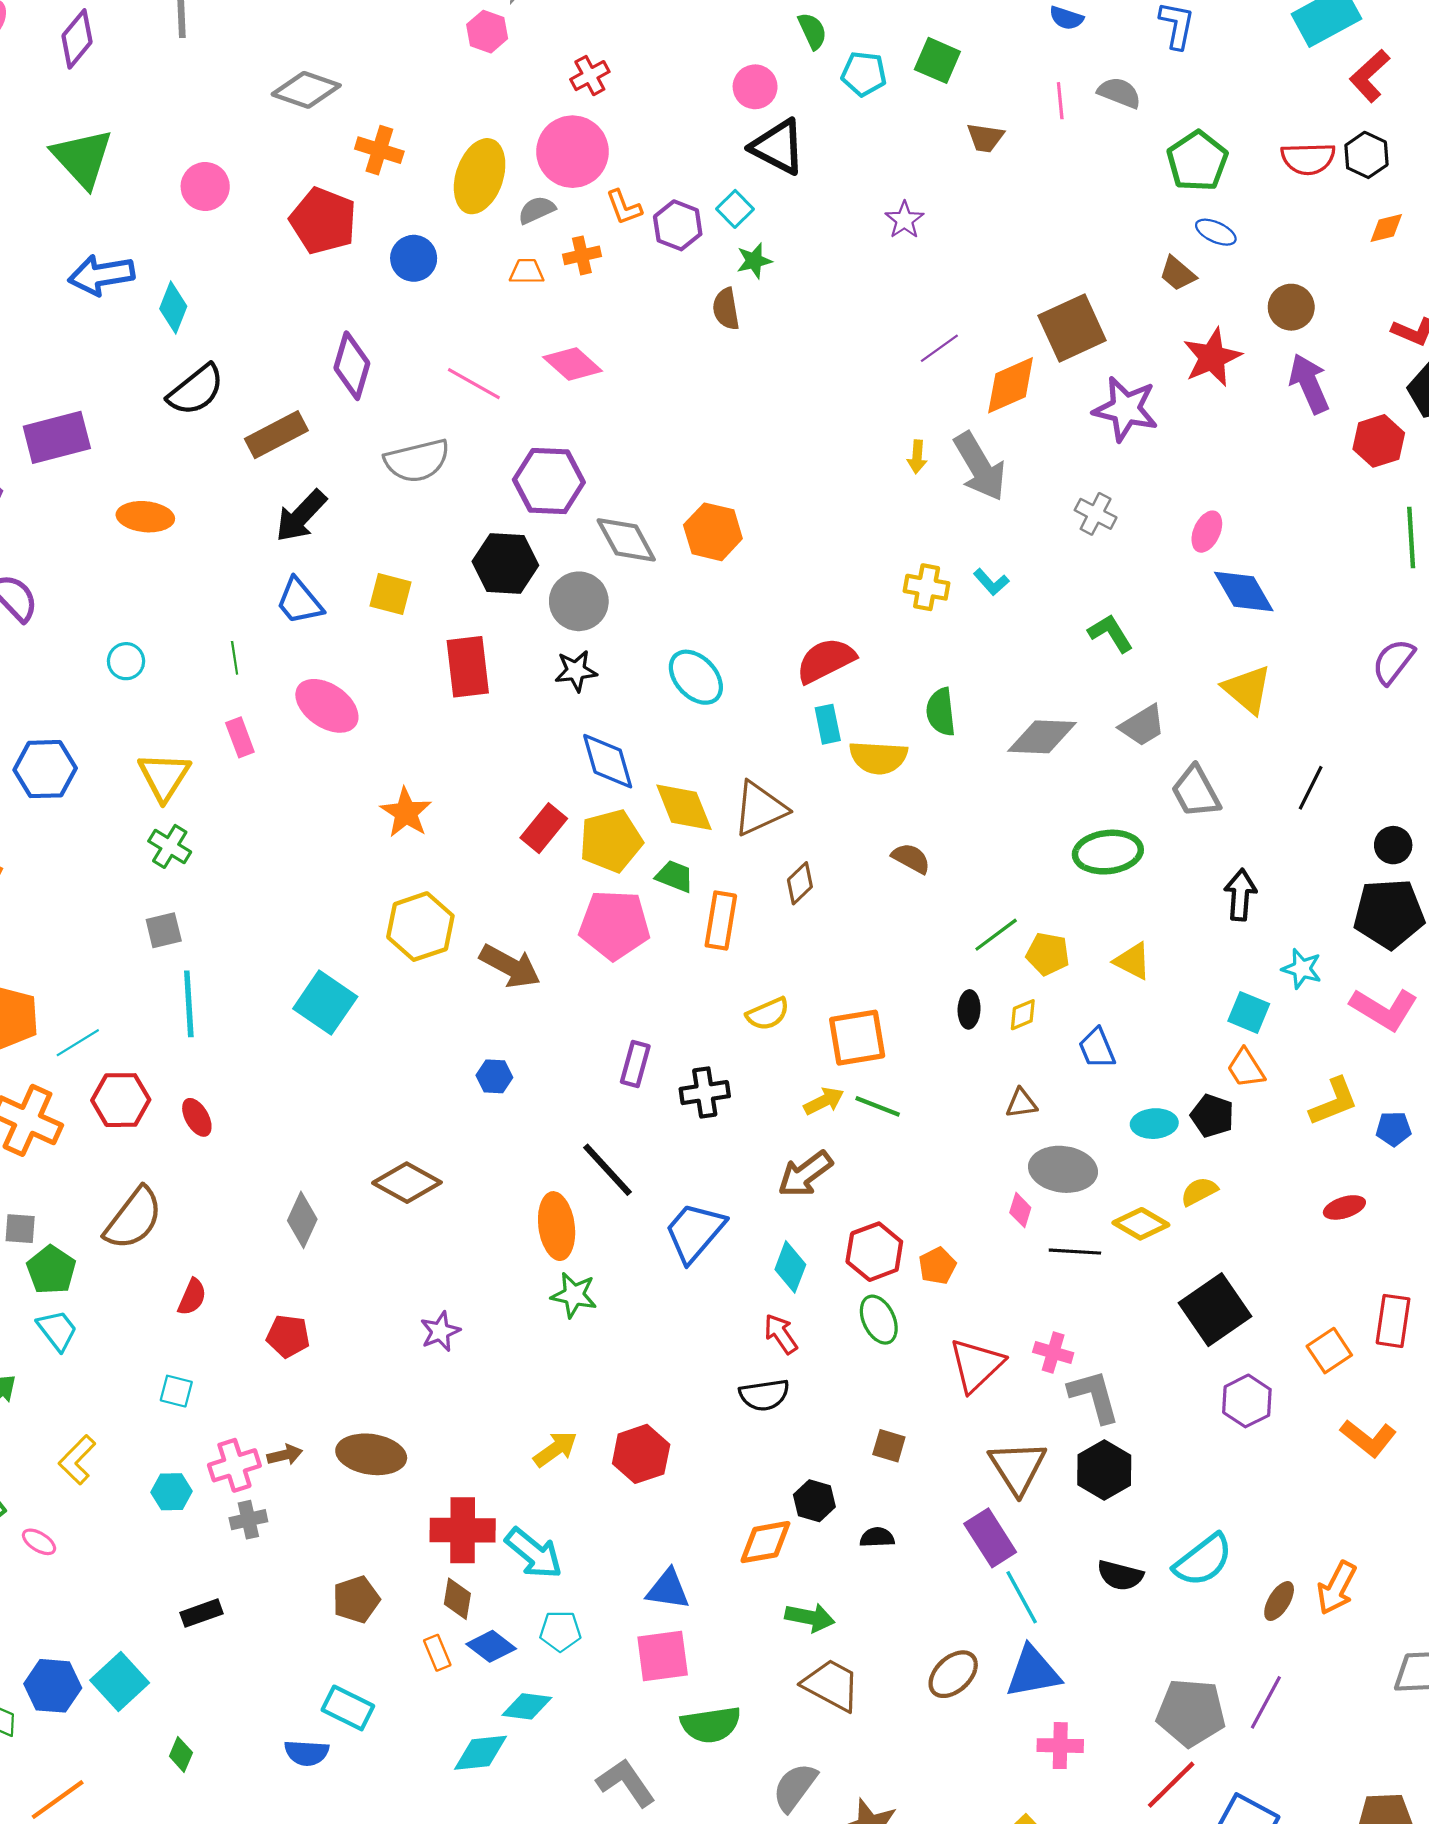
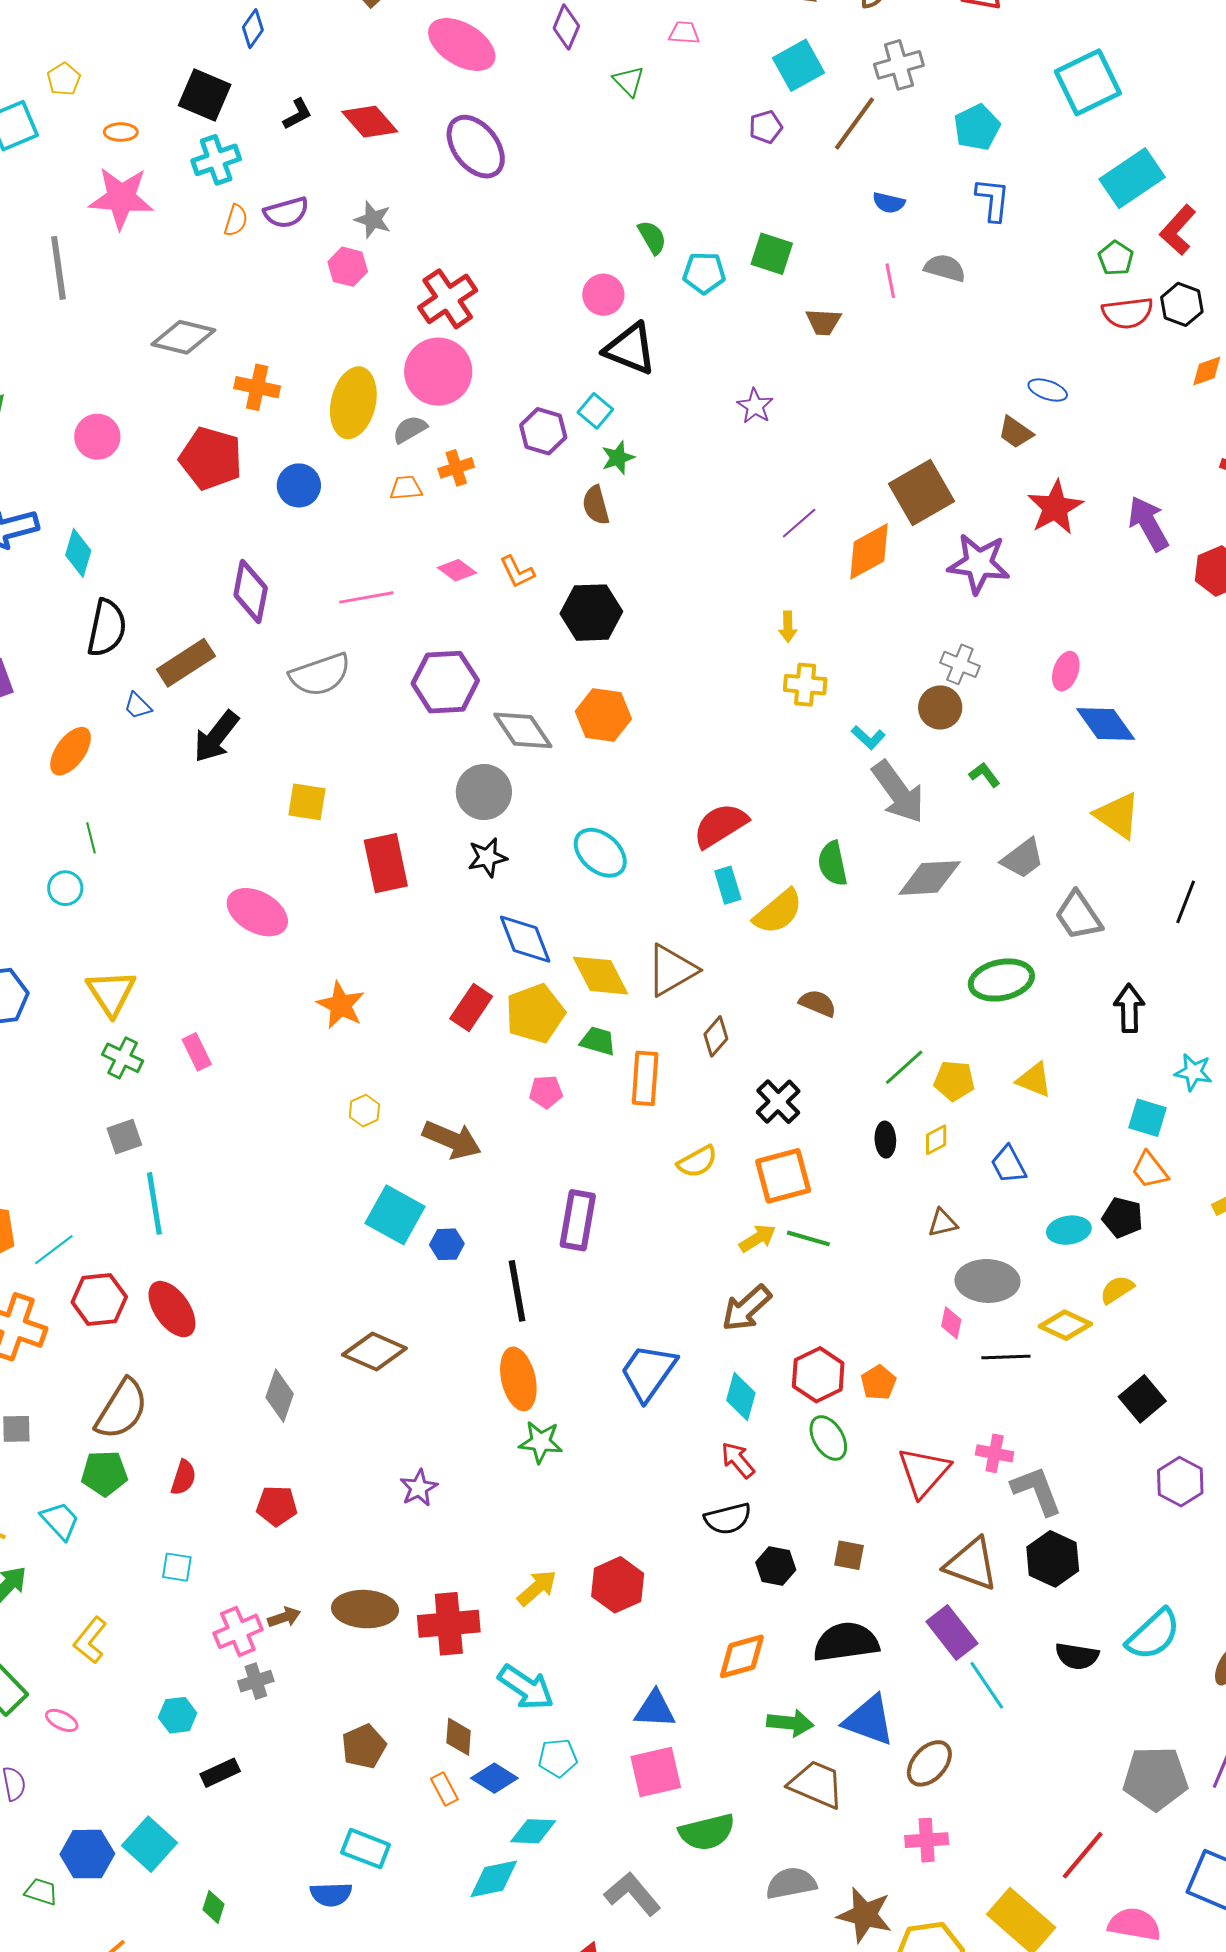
red cross: (590, 76) -> (448, 299), size x1.6
green pentagon: (1197, 161) -> (1116, 258), moved, size x0.6
orange L-shape: (624, 207) -> (517, 572), moved
brown circle: (1291, 307) -> (940, 707), moved
pink diamond: (573, 364) -> (457, 570), size x0.7
pink line: (474, 384) -> (366, 597), turned -34
black semicircle: (196, 390) -> (107, 628), turned -34
gray arrow: (980, 467) -> (898, 792), moved
orange ellipse: (145, 517) -> (71, 751), turned -54
black hexagon: (505, 563) -> (591, 613), moved
yellow cross: (927, 587) -> (805, 685), moved
blue trapezoid: (299, 601) -> (138, 706), moved, size x0.6
green L-shape: (1110, 633) -> (985, 775), size x0.7
green line: (235, 658) -> (91, 838), moved
pink rectangle: (240, 737) -> (197, 1052), moved
yellow semicircle: (878, 757) -> (778, 912), turned -38
pink pentagon: (614, 925) -> (546, 1092), size x0.5
yellow hexagon: (420, 927) -> (364, 1111), size x0.5
cyan square: (325, 1003) -> (395, 1215), moved
purple rectangle: (635, 1064) -> (578, 1220), size x1.4
black cross: (705, 1093) -> (778, 1102), moved, turned -30
red ellipse: (197, 1117) -> (172, 1309), size x1.6
black line: (607, 1170) -> (517, 1291), moved, turned 38
green pentagon: (51, 1270) -> (104, 1473), moved, turned -30
black square: (1215, 1310) -> (1142, 1399), size x0.7
brown triangle: (1018, 1467) -> (971, 1564), turned -32
cyan hexagon: (172, 1492) -> (178, 1715), moved
black hexagon: (814, 1501) -> (776, 1566), moved
red cross: (463, 1530) -> (449, 1624), moved
black semicircle: (877, 1537) -> (846, 1642), size x2.0
blue triangle: (1033, 1672) -> (869, 1720), moved, turned 36
pink cross: (1060, 1746) -> (927, 1840), moved
red line: (1171, 1785) -> (1083, 1855), moved
gray semicircle: (795, 1787) -> (791, 1883), turned 48

